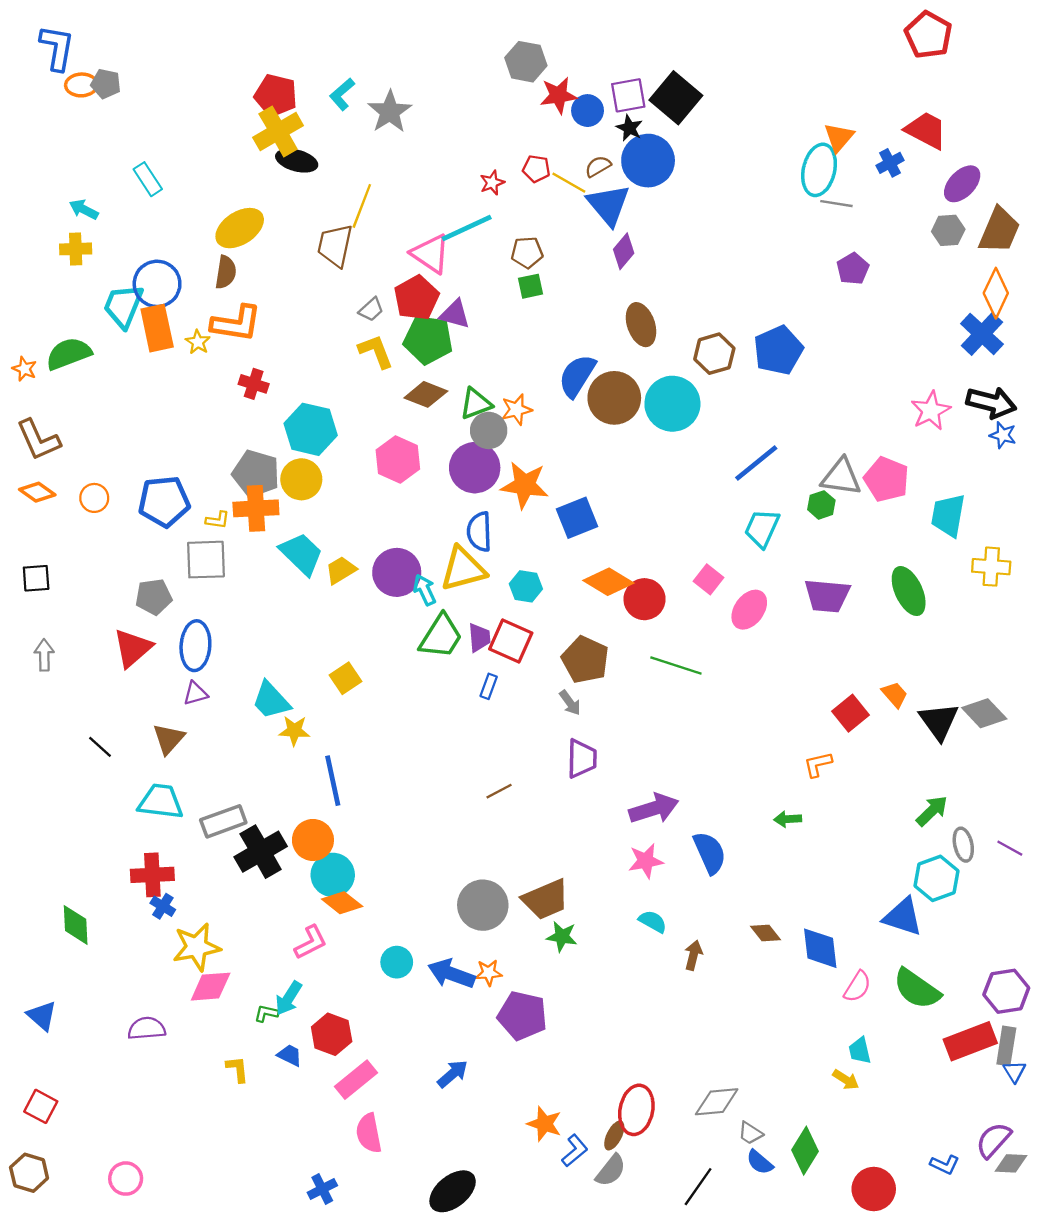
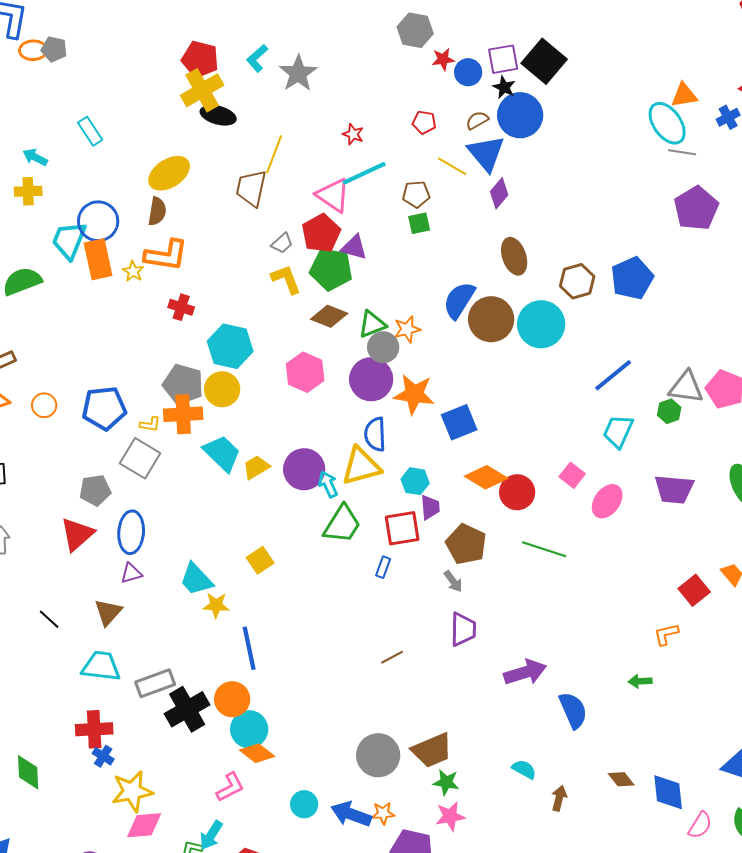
red star: (558, 95) -> (443, 59), size x0.7
orange triangle: (839, 137) -> (684, 95), turned 40
cyan ellipse: (819, 170) -> (667, 123), turned -48
red star: (492, 183) -> (353, 134), moved, turned -30
yellow line: (569, 183) -> (452, 166), moved
purple pentagon: (853, 269) -> (696, 208), size x1.6
gray square: (206, 560) -> (140, 458), turned 33
purple trapezoid: (479, 638) -> (430, 507), moved
red square: (511, 641) -> (402, 528), turned -33
pink star: (646, 861) -> (450, 816), moved

